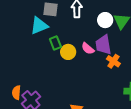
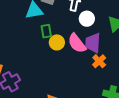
white circle: (105, 20) -> (87, 19), moved
pink semicircle: (88, 48) -> (77, 43), size x1.5

